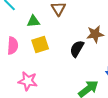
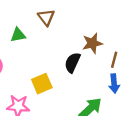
yellow square: (40, 44) -> (42, 84), moved

